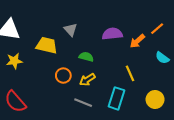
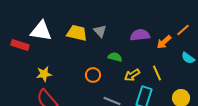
yellow trapezoid: (47, 45) -> (77, 33), moved
yellow star: (14, 61) -> (44, 74), moved
yellow arrow: (87, 80) -> (132, 75), moved

